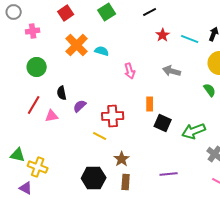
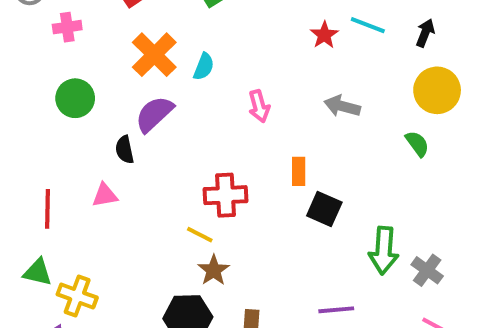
cyan line: (190, 39) -> (368, 25), moved
cyan semicircle: (102, 51) -> (204, 67), turned 96
red line: (34, 105) -> (47, 209), moved, turned -30
purple semicircle: (80, 106) -> (154, 114), moved, size x1.5
green arrow: (194, 131) -> (384, 251), moved, turned -65
brown star: (122, 159) -> (214, 270), moved

